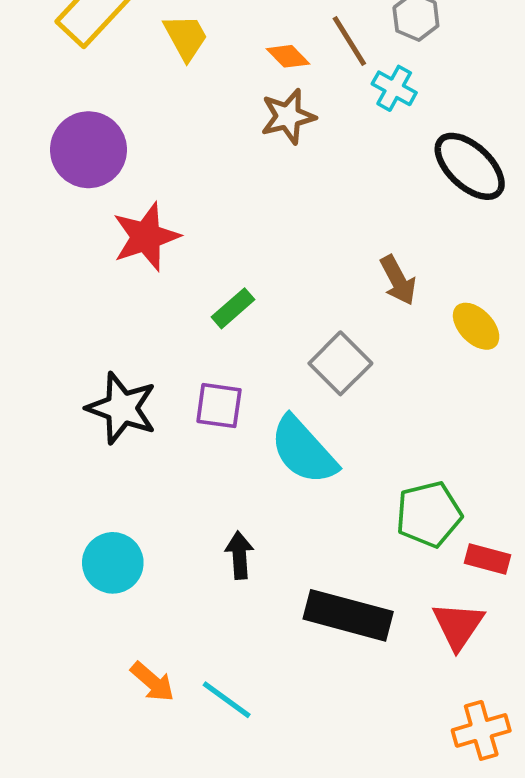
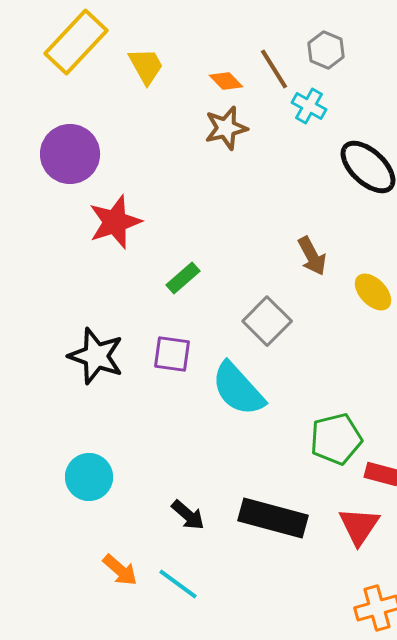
black arrow: (239, 555) -> (188, 515), moved, turned 135

